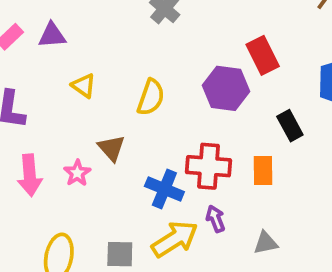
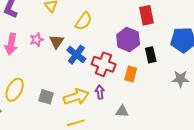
purple hexagon: (226, 88) -> (128, 40), moved
pink star: (77, 173) -> (37, 40), moved
blue cross: (164, 189) -> (76, 55), moved

